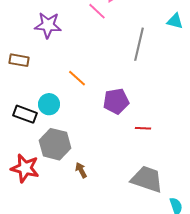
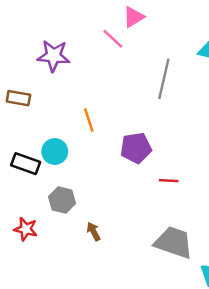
orange line: (77, 78) -> (89, 120), turned 30
gray hexagon: (55, 144) -> (62, 200), size x0.7
red star: (25, 168) -> (26, 229), size x0.7

